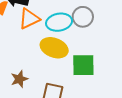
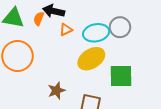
orange triangle: (29, 19) -> (66, 30), size x0.6
yellow ellipse: (54, 48) -> (91, 59), turned -52

